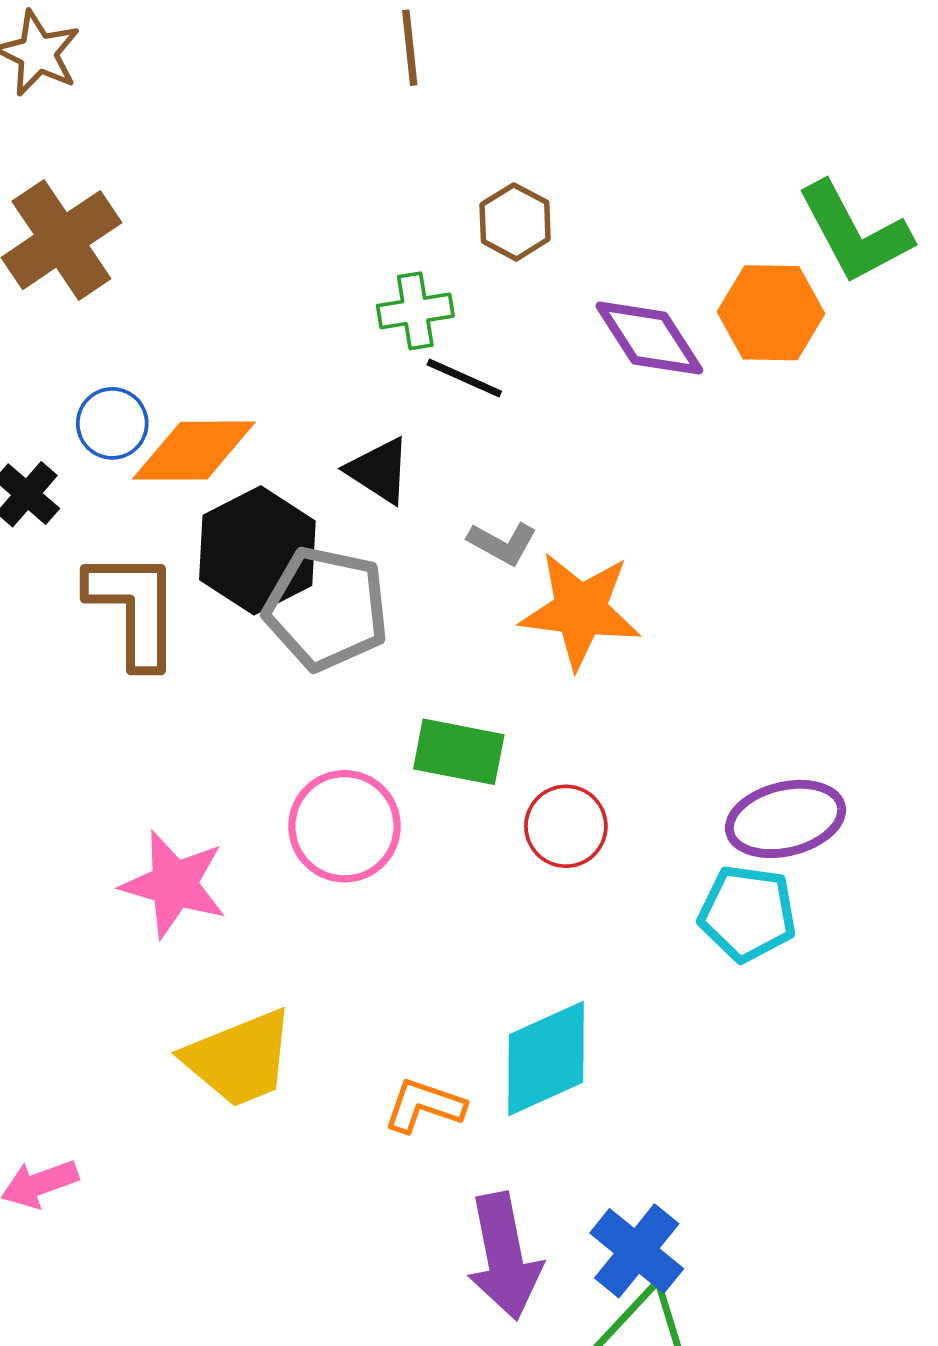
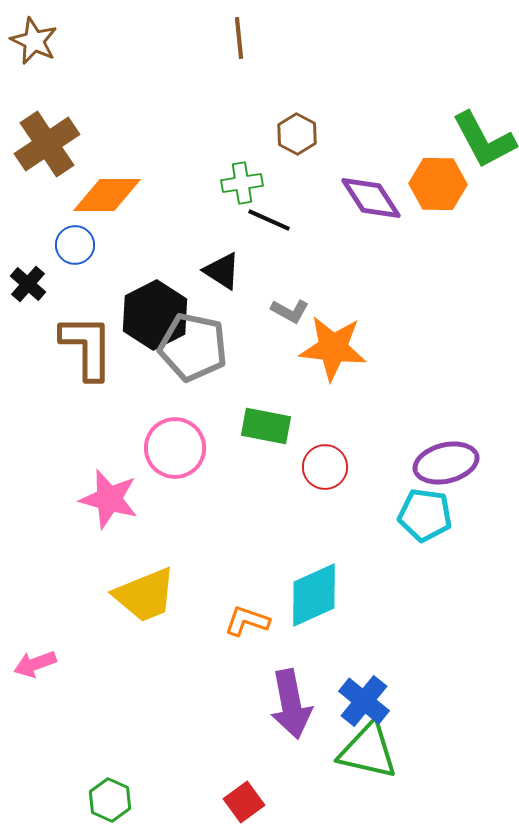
orange diamond: (194, 451) -> (107, 195), moved
pink circle: (345, 826) -> (175, 448), moved

